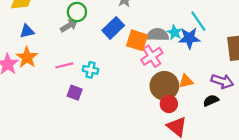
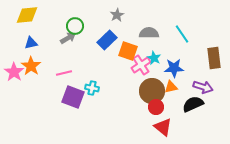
cyan star: (175, 32) -> (154, 58), moved
gray semicircle: (158, 35) -> (149, 33), moved
blue star: (189, 38) -> (174, 68), moved
cyan cross: (91, 70) -> (92, 88), moved
purple square: (75, 93) -> (73, 97), size x1.6
black semicircle: (211, 101) -> (193, 104), size x1.5

